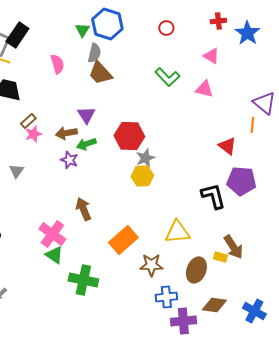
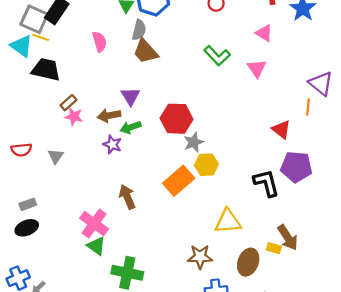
pink triangle: (204, 89) -> (257, 68), turned 42
pink star: (33, 134) -> (74, 117), turned 30
yellow hexagon: (142, 176) -> (206, 165), moved
orange rectangle: (123, 240) -> (179, 181), moved

